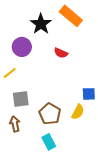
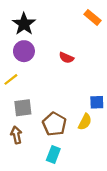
orange rectangle: (71, 16) -> (92, 17), moved, size x0.7
black star: (41, 24) -> (24, 24), moved
cyan rectangle: (49, 142) -> (53, 155), turned 49

